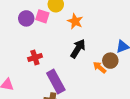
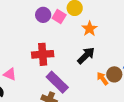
red cross: (35, 57) -> (43, 54), size x1.5
purple rectangle: (56, 81) -> (57, 82), turned -30

